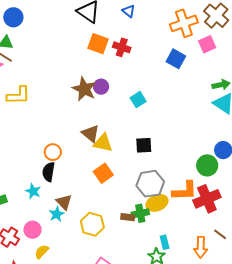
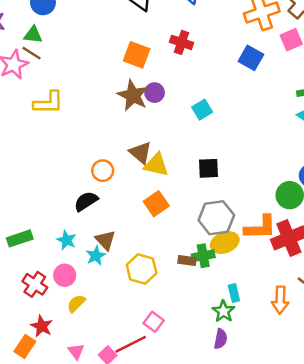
orange square: (98, 44) -> (137, 55), moved
orange circle: (53, 152) -> (103, 171), moved
black semicircle: (49, 172) -> (86, 201), turned 48
cyan star: (33, 191) -> (67, 240), moved

